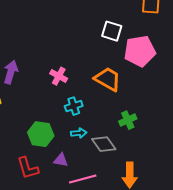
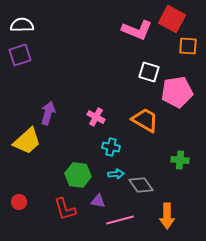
cyan cross: (74, 106) -> (111, 147), turned 30
green cross: (128, 120) -> (180, 160), moved, turned 30

